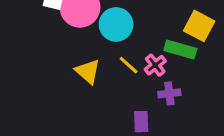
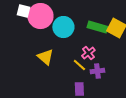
green rectangle: (180, 49) -> (97, 27), moved
yellow line: (129, 65) -> (79, 65), moved

